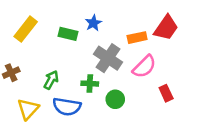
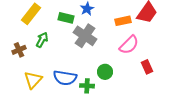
gray cross: (108, 58) -> (85, 36), moved
green arrow: (51, 80) -> (42, 40), moved
green cross: (90, 84) -> (87, 86), moved

